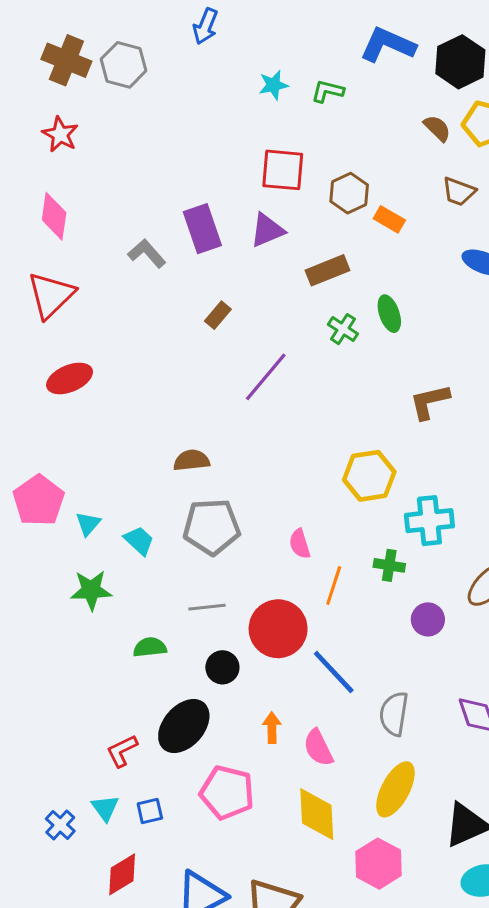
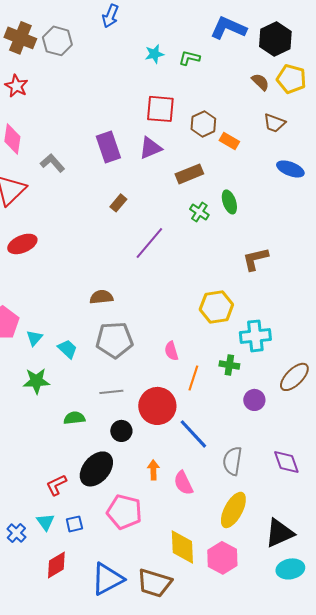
gray L-shape: (147, 253) -> (52, 163), moved
yellow diamond: (317, 814) -> (182, 547), moved

